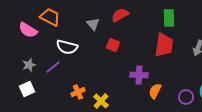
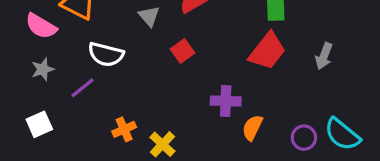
red square: (113, 45) -> (182, 51), turned 32
red trapezoid: (164, 45) -> (267, 51), turned 30
gray star: (29, 65) -> (43, 69), moved

